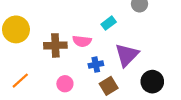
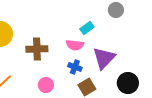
pink semicircle: (82, 41) -> (75, 45), moved
blue cross: (96, 65) -> (75, 67), turned 32

